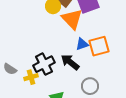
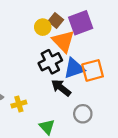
blue triangle: (82, 44) -> (74, 68), size x1.5
black cross: (44, 64) -> (50, 62), moved

